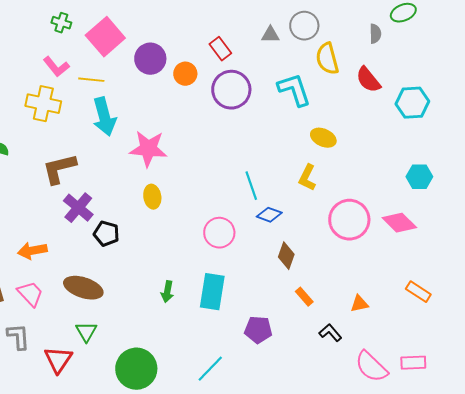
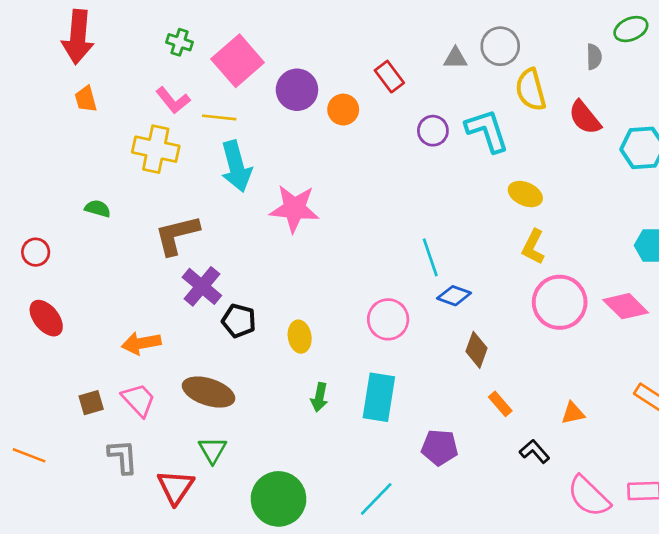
purple circle: (231, 90) -> (433, 131), moved, size x0.6
yellow L-shape: (307, 178) -> (533, 247), moved
yellow ellipse: (152, 197) -> (300, 337), moved

